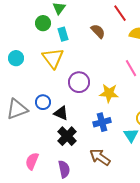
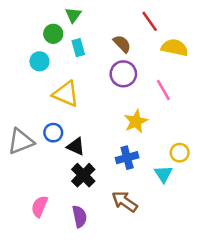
cyan circle: (16, 58) -> (39, 61), moved
yellow triangle: (53, 58) -> (66, 94), moved, turned -30
purple circle: (79, 82) -> (123, 74), moved
yellow star: (109, 93) -> (136, 121), turned -30

